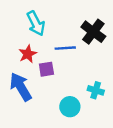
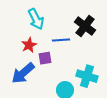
blue arrow: (21, 87) -> (23, 73), turned -100
cyan cross: (96, 90) -> (87, 76), size x1.5

